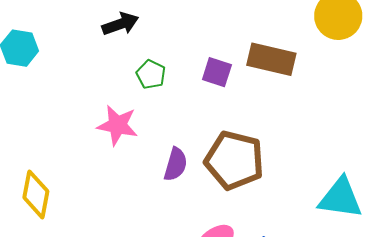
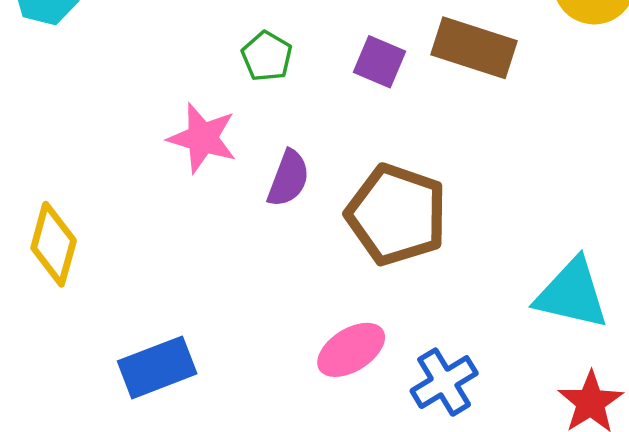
purple semicircle: (176, 164) -> (288, 178), moved

